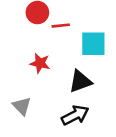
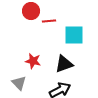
red star: (40, 63) -> (33, 61), moved

